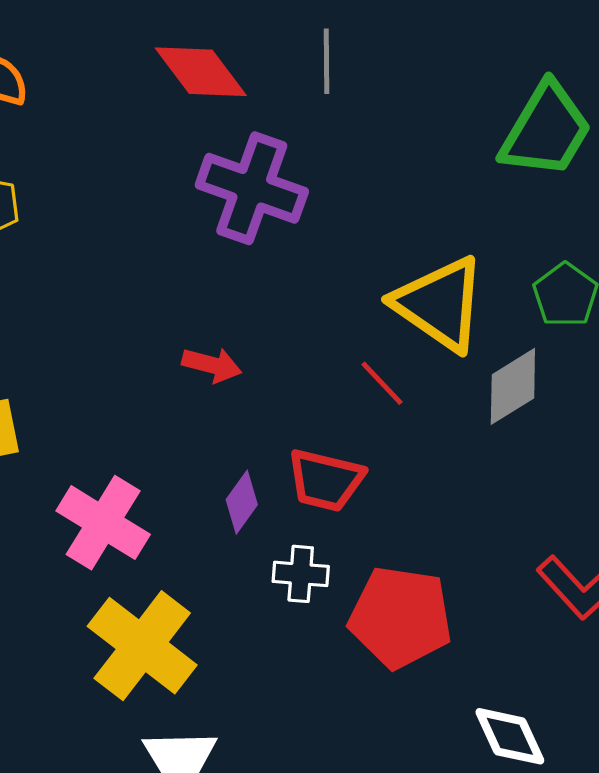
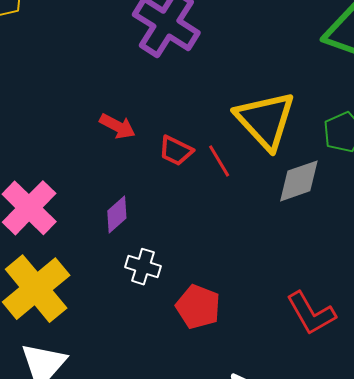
red trapezoid: (325, 480) -> (176, 151), moved, size x0.7
red pentagon: (400, 617) -> (198, 307), size x0.7

